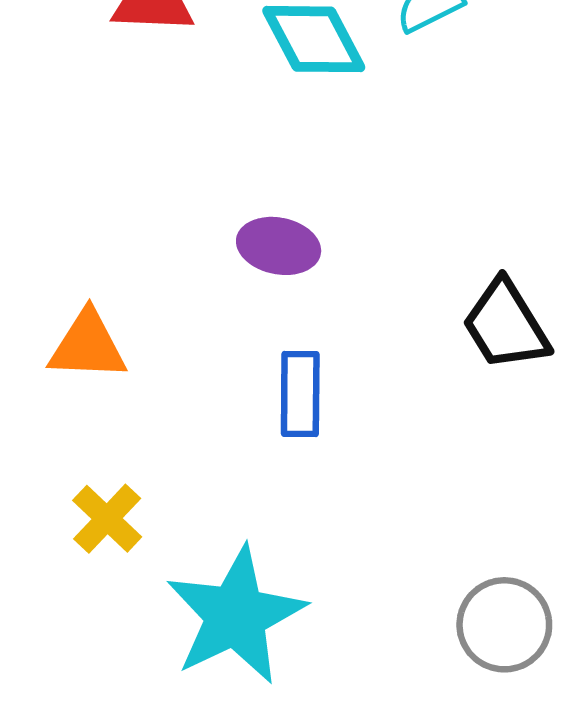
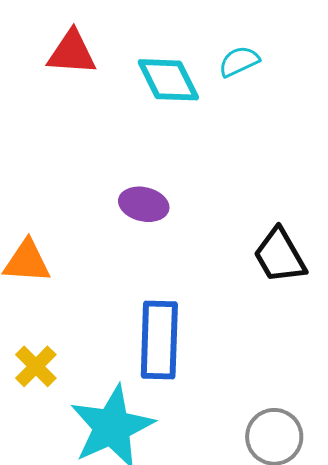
blue rectangle: (300, 394) -> (159, 340), moved, size x1.5

